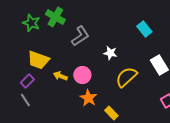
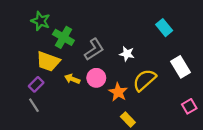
green cross: (55, 17) -> (63, 37), moved
gray L-shape: (80, 36) -> (94, 49), moved
orange star: (88, 98) -> (118, 92), moved

